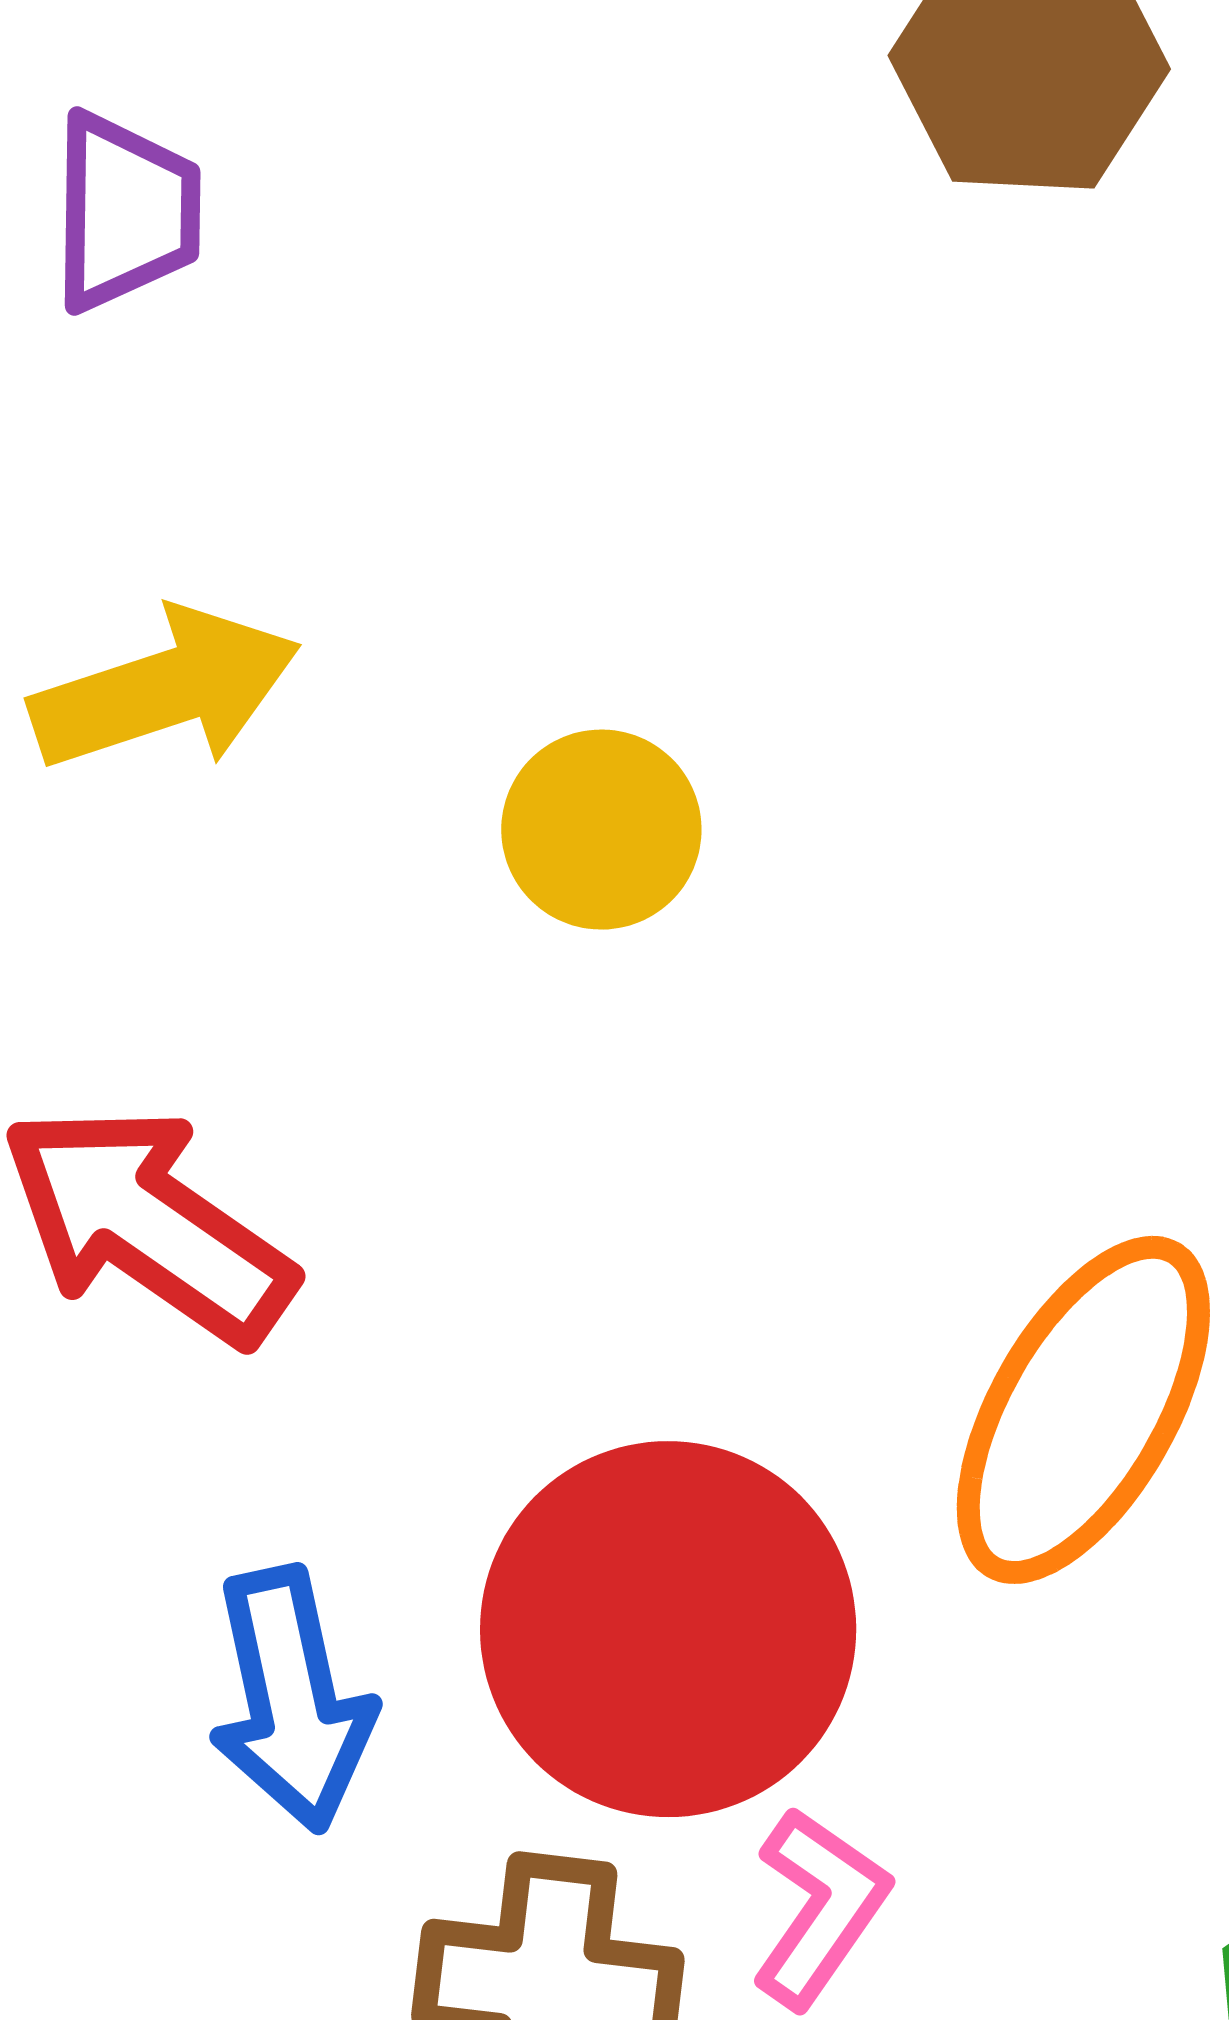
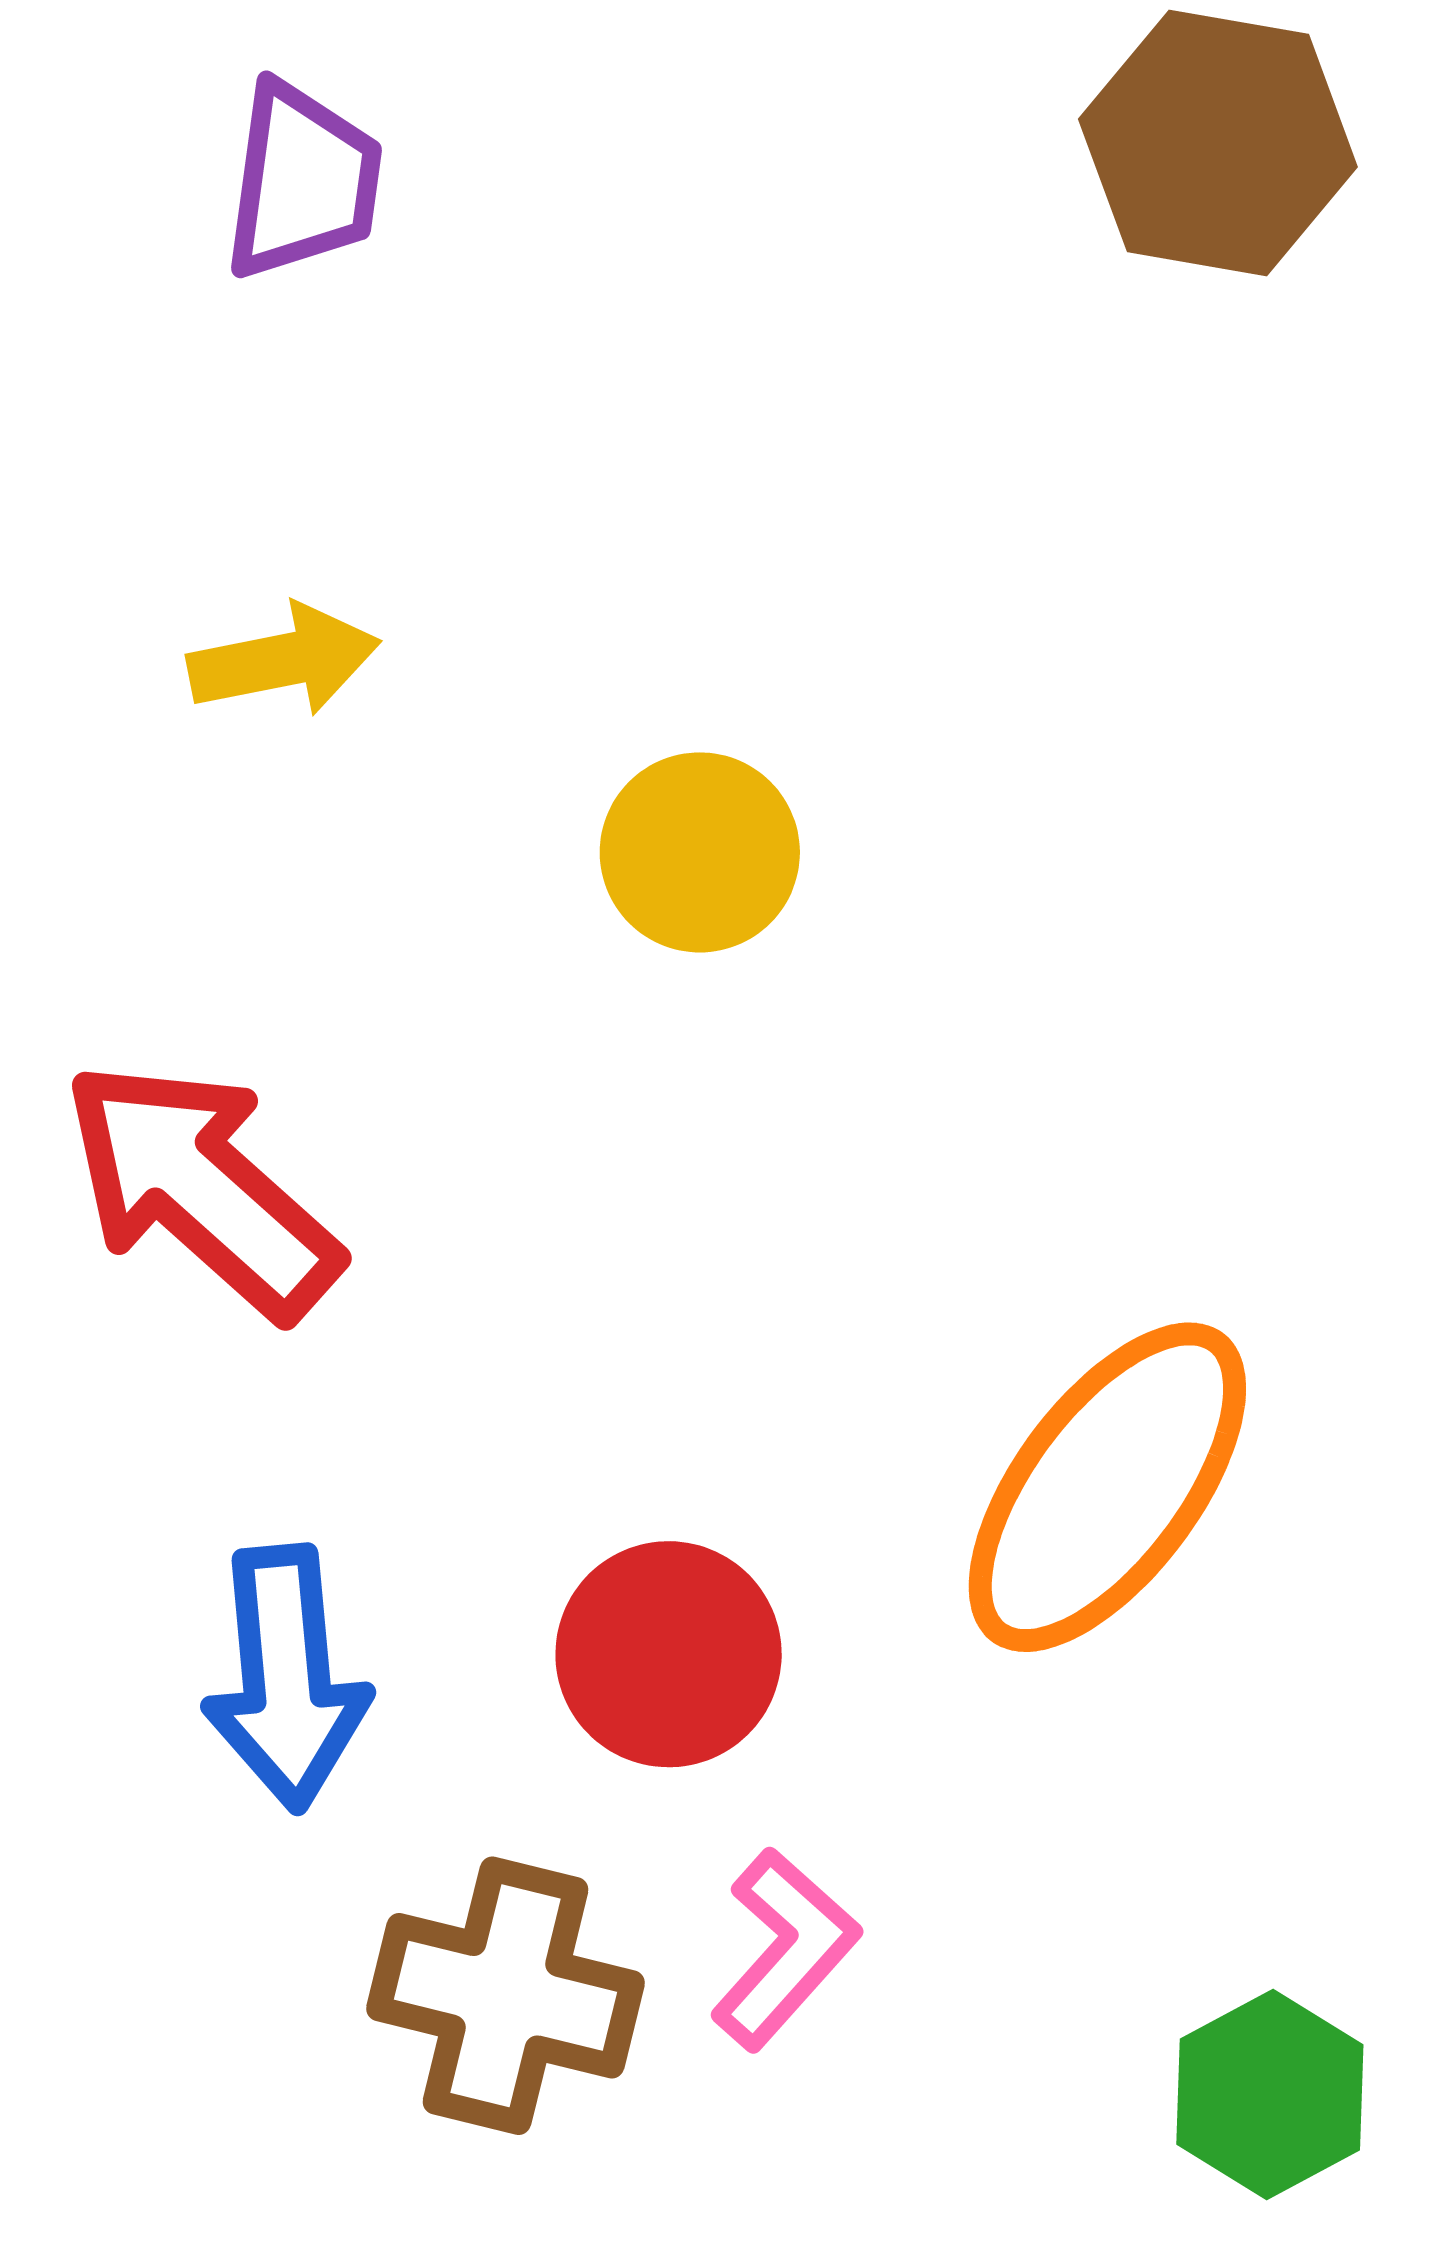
yellow arrow: (165, 689) -> (284, 660), size x0.7
red circle: (668, 1629) -> (669, 1654), size x0.6

